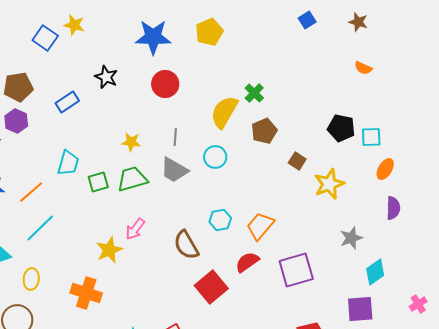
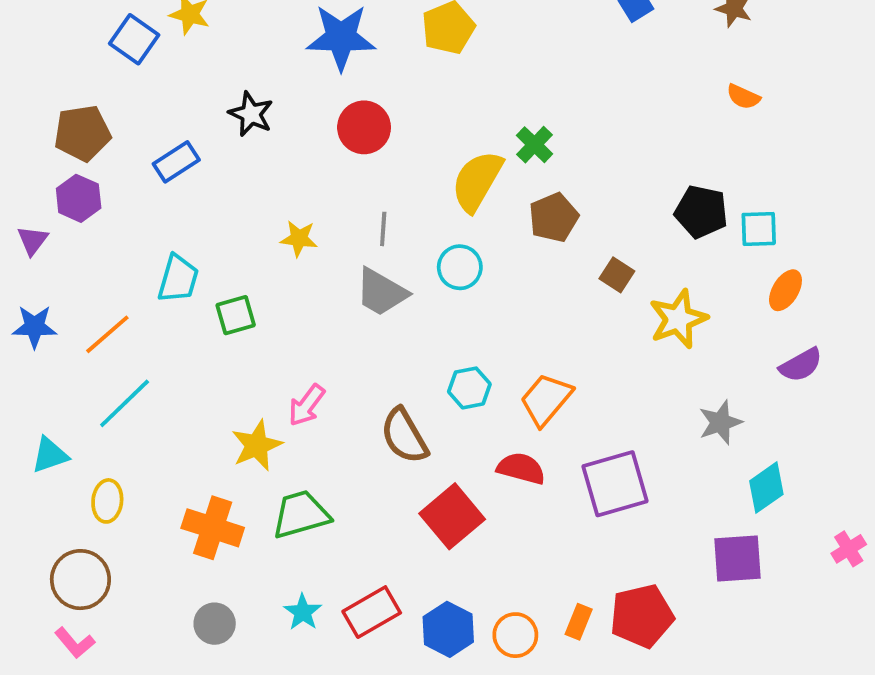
green trapezoid: (132, 179) -> (301, 514), moved
purple semicircle: (393, 208) -> (801, 365), turned 60
red semicircle: (247, 262) -> (521, 468), turned 50

